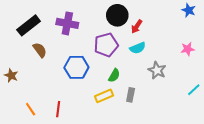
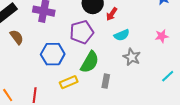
cyan semicircle: (138, 48) -> (122, 35), moved
green semicircle: (114, 75) -> (90, 62), size x1.6
yellow rectangle: (104, 96) -> (69, 82), moved

